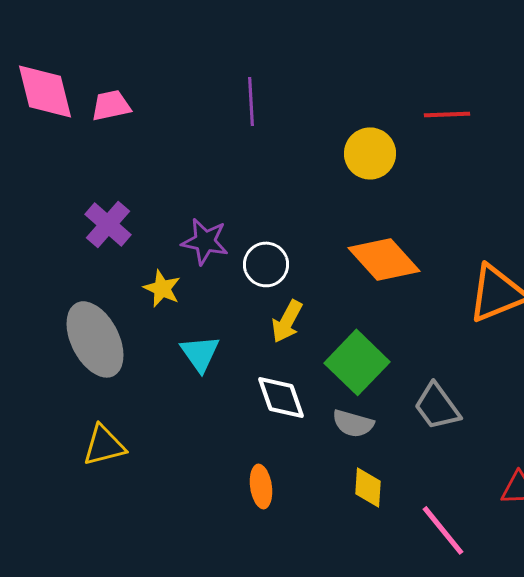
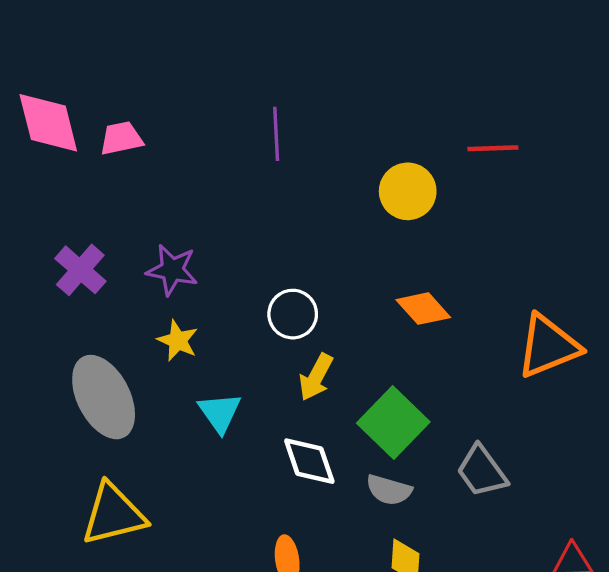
purple cross: (108, 224) -> (80, 270), moved
purple star: (205, 241) -> (172, 270), moved
orange diamond: (384, 259) -> (423, 309), size x0.7
yellow triangle: (104, 445) -> (114, 514), size x1.4

